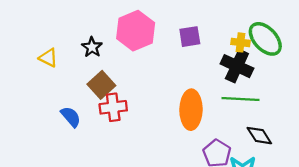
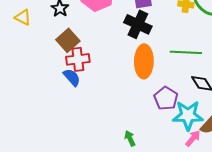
black cross: (237, 66) -> (138, 24), moved
blue semicircle: (71, 117) -> (72, 77), moved

